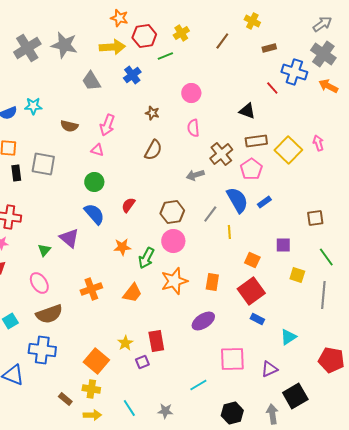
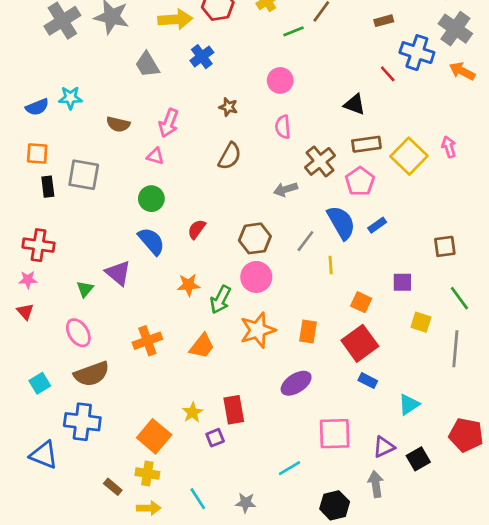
green line: (165, 56) -> (293, 31), moved
black square: (295, 396) -> (418, 459), moved, size x0.7
gray arrow: (272, 414) -> (376, 484), moved

